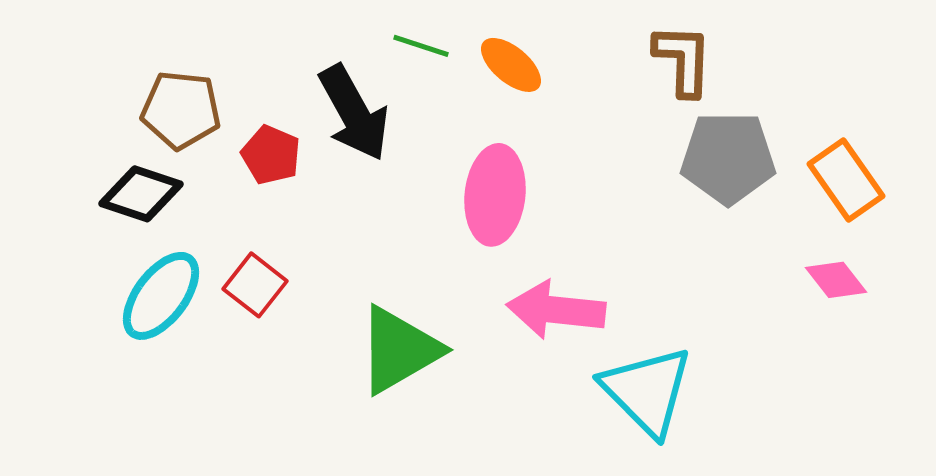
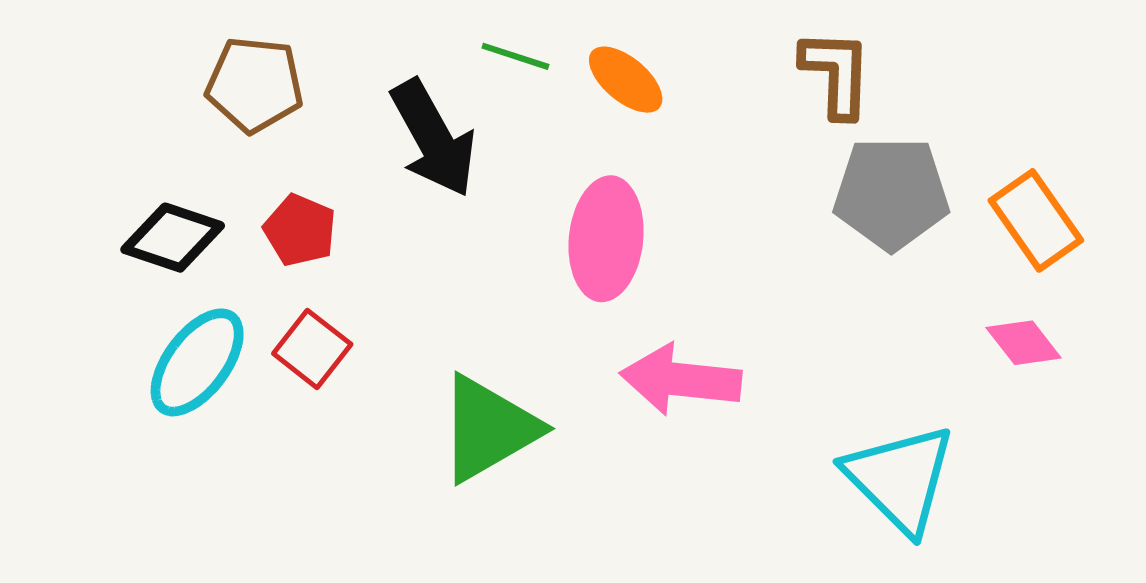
brown pentagon: (181, 110) -> (255, 84), moved
red pentagon: (271, 155) -> (300, 230), moved
cyan triangle: (647, 391) -> (900, 479), moved

